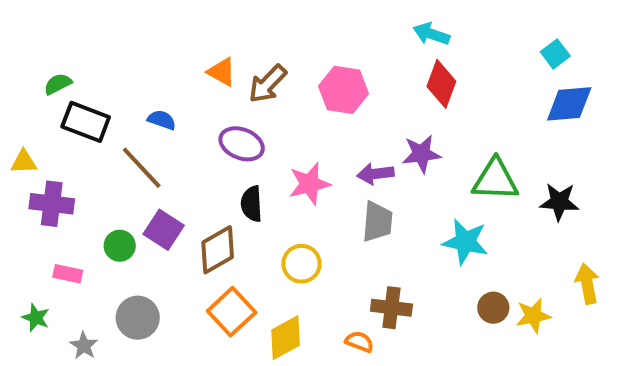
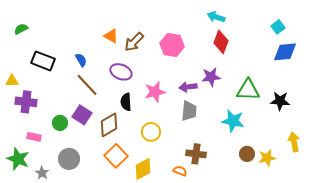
green semicircle: (58, 84) -> (21, 29), moved
blue semicircle: (162, 120) -> (81, 60), turned 40
brown line: (142, 168) -> (87, 85), moved
green star: (36, 318) -> (18, 159), size x1.6

